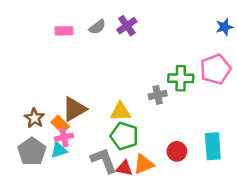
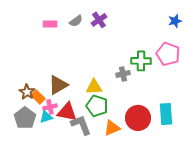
pink pentagon: (215, 69) -> (168, 54), turned -30
orange rectangle: (60, 124) -> (38, 97), moved
red circle: (177, 151) -> (138, 118), size x1.6
red triangle: (124, 168) -> (67, 112), moved, size x1.5

